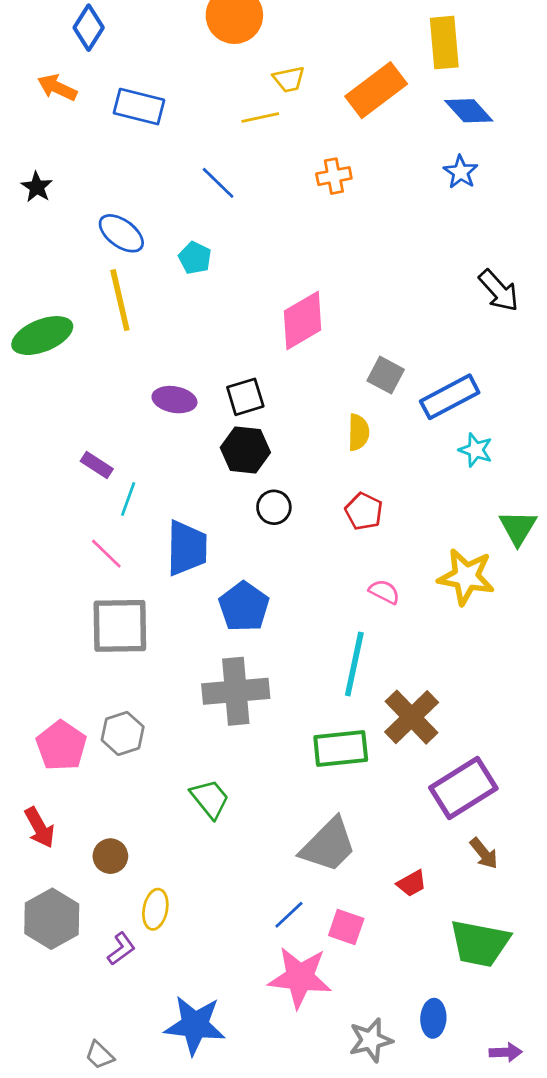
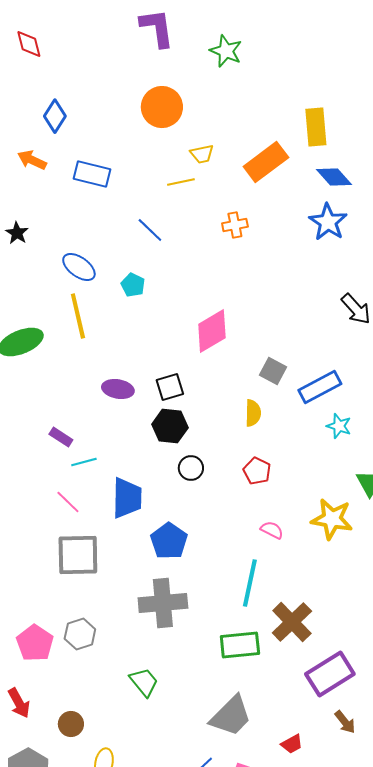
blue star: (461, 172) -> (328, 222), size x1.5
cyan line: (128, 499) -> (84, 462), turned 55

